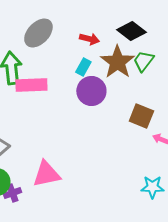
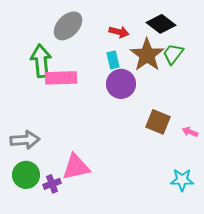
cyan rectangle: (83, 67) -> (113, 60), turned -42
brown square: (141, 116) -> (158, 122), moved
purple cross: (12, 193) -> (52, 184), moved

